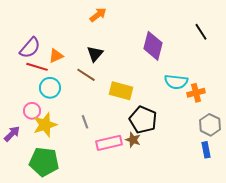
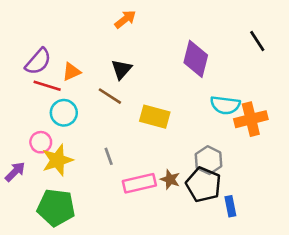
orange cross: (196, 93) -> (251, 119), size x1.4
black pentagon: (143, 120) -> (203, 184), moved
gray hexagon: (210, 125) -> (209, 160), moved
blue rectangle: (206, 150) -> (230, 206), moved

